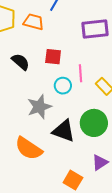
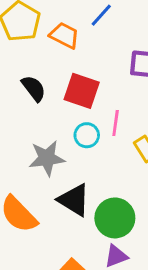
red square: (53, 57) -> (82, 91), size x1.4
green circle: (94, 123) -> (115, 218), moved

